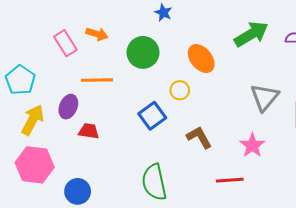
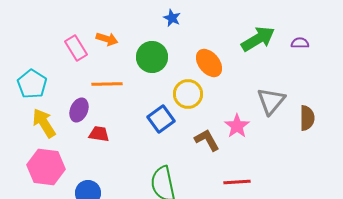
yellow circle: (180, 90) -> (188, 94), size x1.5
yellow arrow: (33, 120) -> (44, 123), turned -60
pink star: (252, 145) -> (237, 126), moved

